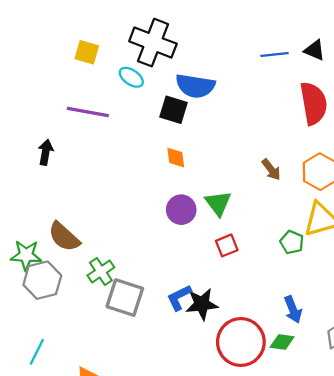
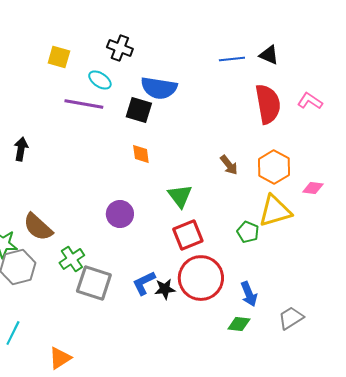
black cross: (153, 43) -> (120, 48), size x0.6
purple line: (88, 112) -> (84, 104), moved
purple circle: (181, 210) -> (120, 214), moved
red square: (227, 245) -> (188, 235), size x1.4
black star: (202, 304) -> (165, 289), size x0.7
red circle: (241, 342) -> (201, 278), moved

